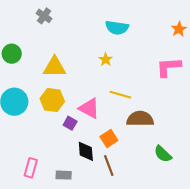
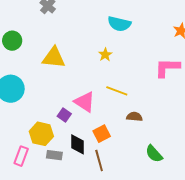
yellow hexagon: (52, 100) -> (41, 134), moved
brown semicircle: (140, 119) -> (134, 117), size x0.6
gray rectangle: (64, 175) -> (54, 155), moved

